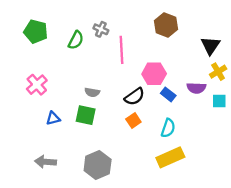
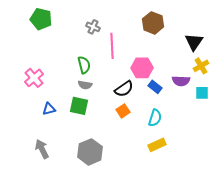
green pentagon: (36, 31) -> (41, 19), moved
green semicircle: (76, 40) -> (84, 65), moved, turned -42
yellow rectangle: (170, 157) -> (157, 145), size x0.7
gray arrow: (45, 162) -> (42, 149), turned 60

